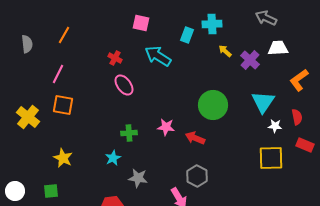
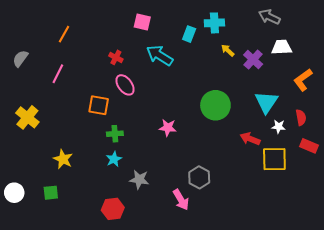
gray semicircle: (27, 44) -> (20, 58), moved, turned -138
orange square: (63, 105) -> (99, 105), moved
green cross: (129, 133) -> (115, 134), moved
red arrow: (195, 138) -> (250, 139), moved

